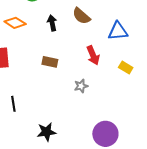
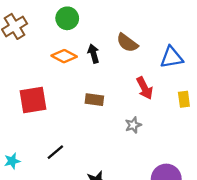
orange diamond: (15, 23) -> (64, 56), moved
yellow rectangle: (126, 67) -> (184, 99), turned 56
black line: (13, 104) -> (55, 152), turned 63

